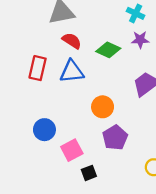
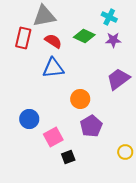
green diamond: (108, 50) -> (84, 36), moved
red rectangle: (38, 68) -> (23, 38), moved

